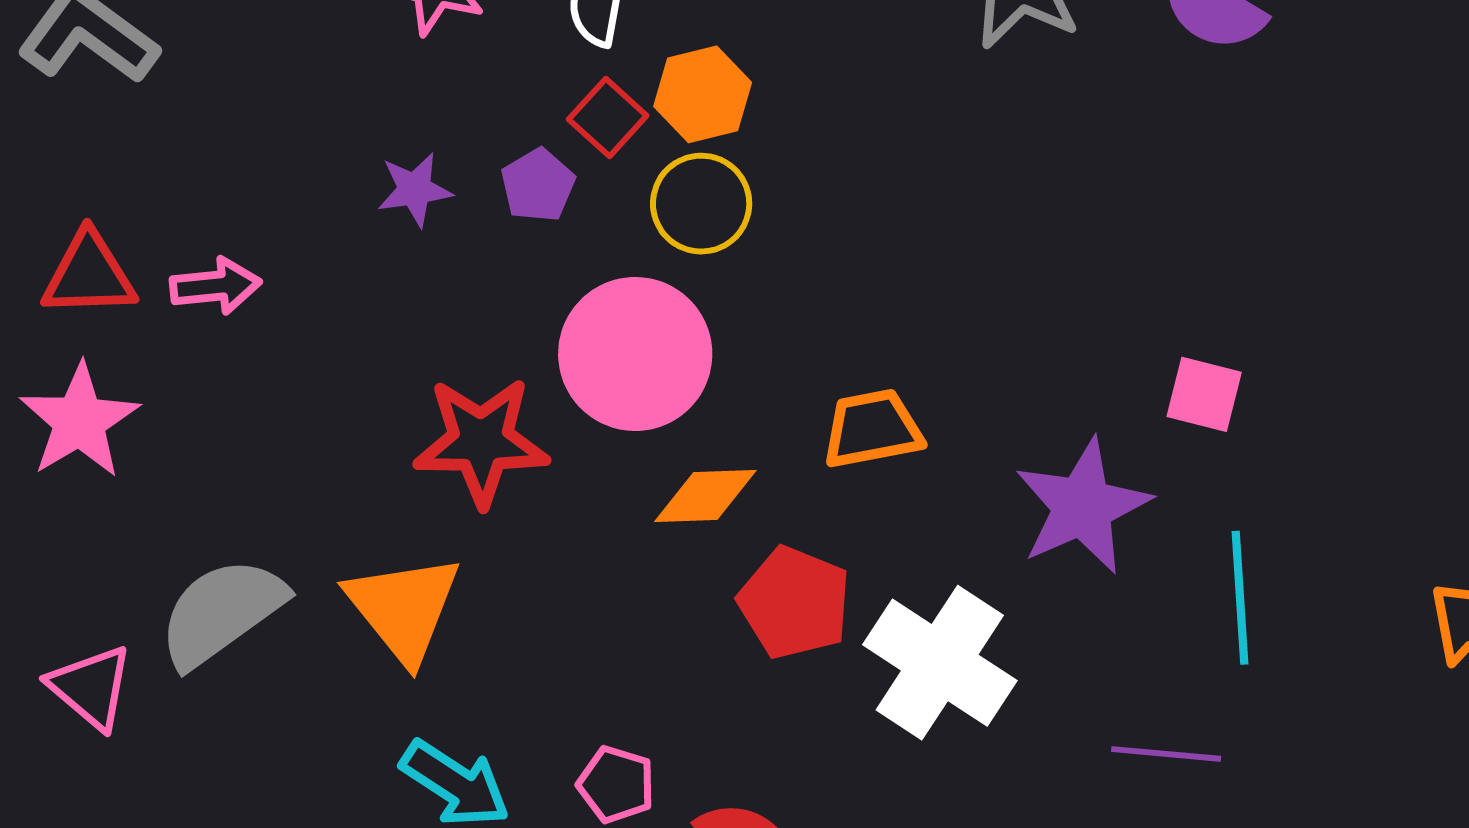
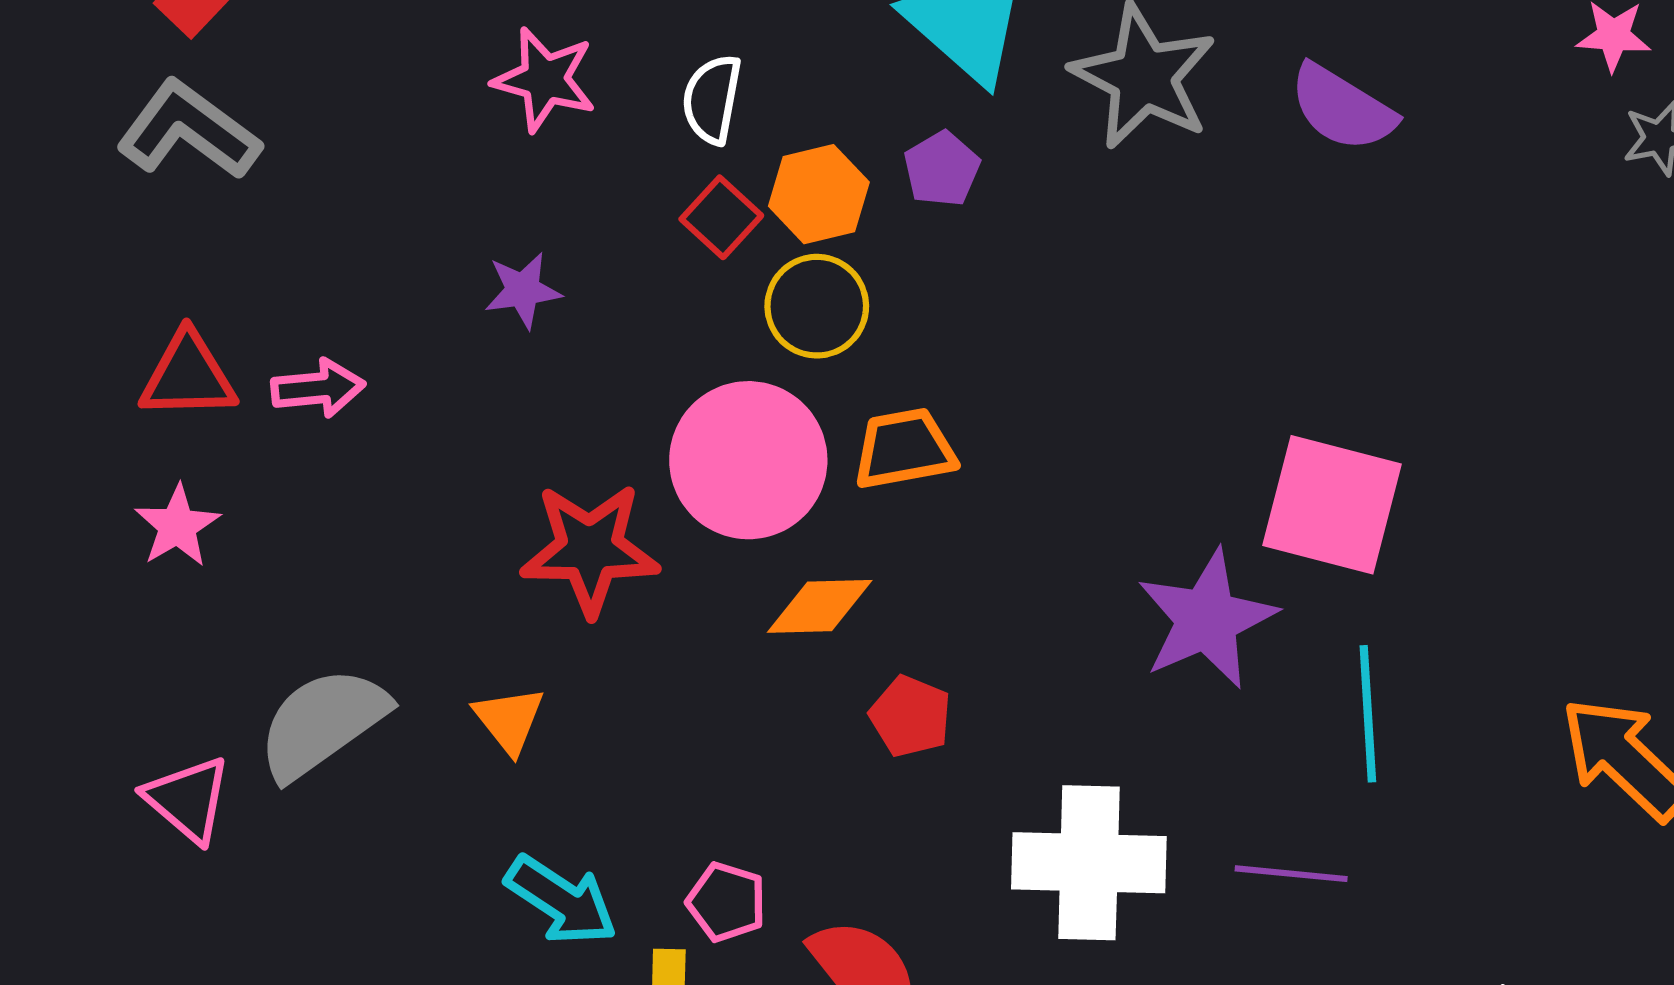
purple pentagon: (538, 185) -> (942, 169), moved
pink square: (1204, 394) -> (1332, 505), size x1.8
pink star: (79, 421) -> (177, 526), size x0.7
orange trapezoid: (872, 429) -> (904, 449), moved
red pentagon: (795, 603) -> (910, 716), size x0.7
orange triangle: (404, 608) -> (509, 720), size x0.6
white cross: (940, 663) -> (1089, 863), moved, turned -32

